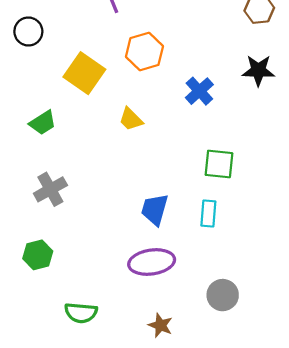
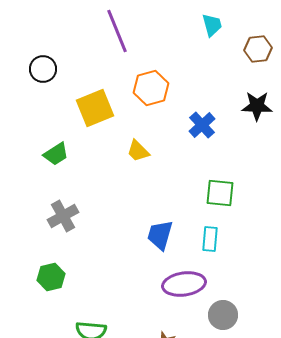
yellow square: (84, 73) -> (95, 108), turned 33
purple ellipse: (152, 262) -> (184, 284), moved

